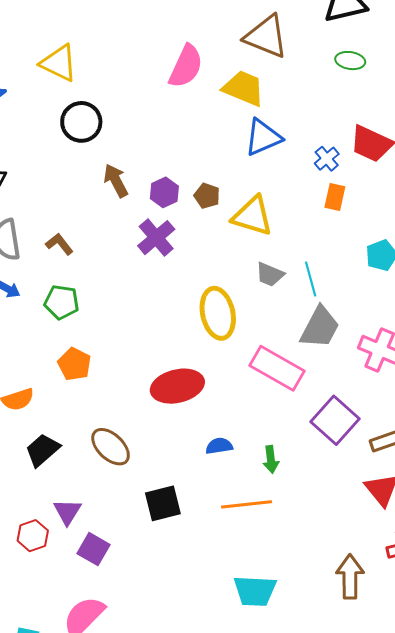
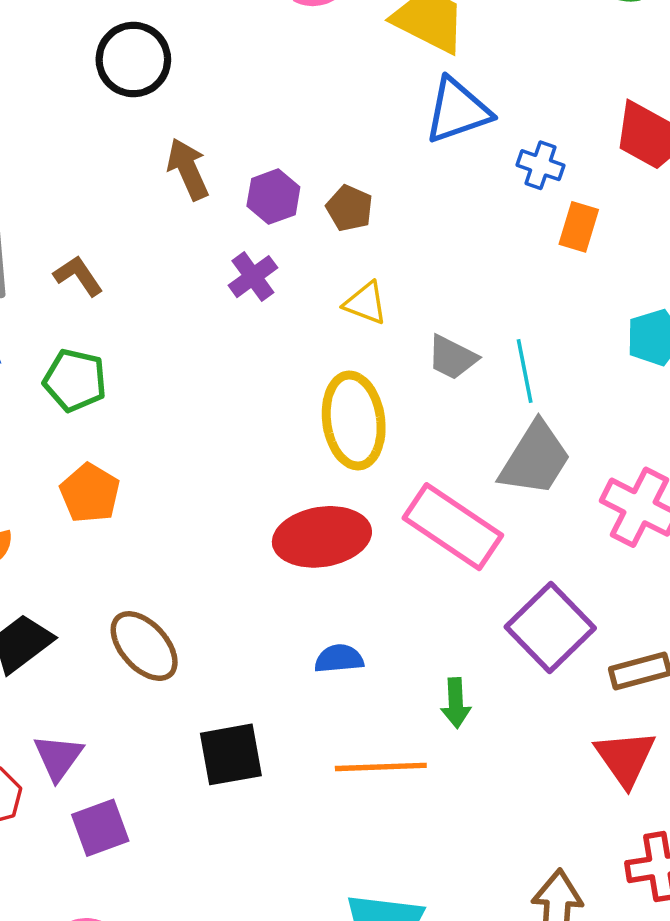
blue cross: (327, 159) -> (541, 165), moved, turned -35
yellow triangle: (252, 216) -> (366, 303), moved, size x0.6
purple cross: (156, 238) -> (253, 277), size x0.7
red ellipse: (177, 386) -> (322, 537), moved
green arrow: (271, 459) -> (456, 703), moved
purple square: (93, 549) -> (100, 828), turned 36

